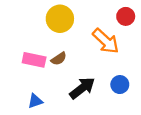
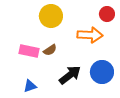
orange arrow: (106, 41) -> (90, 35), turned -40
blue circle: (120, 85) -> (102, 72), size x1.5

